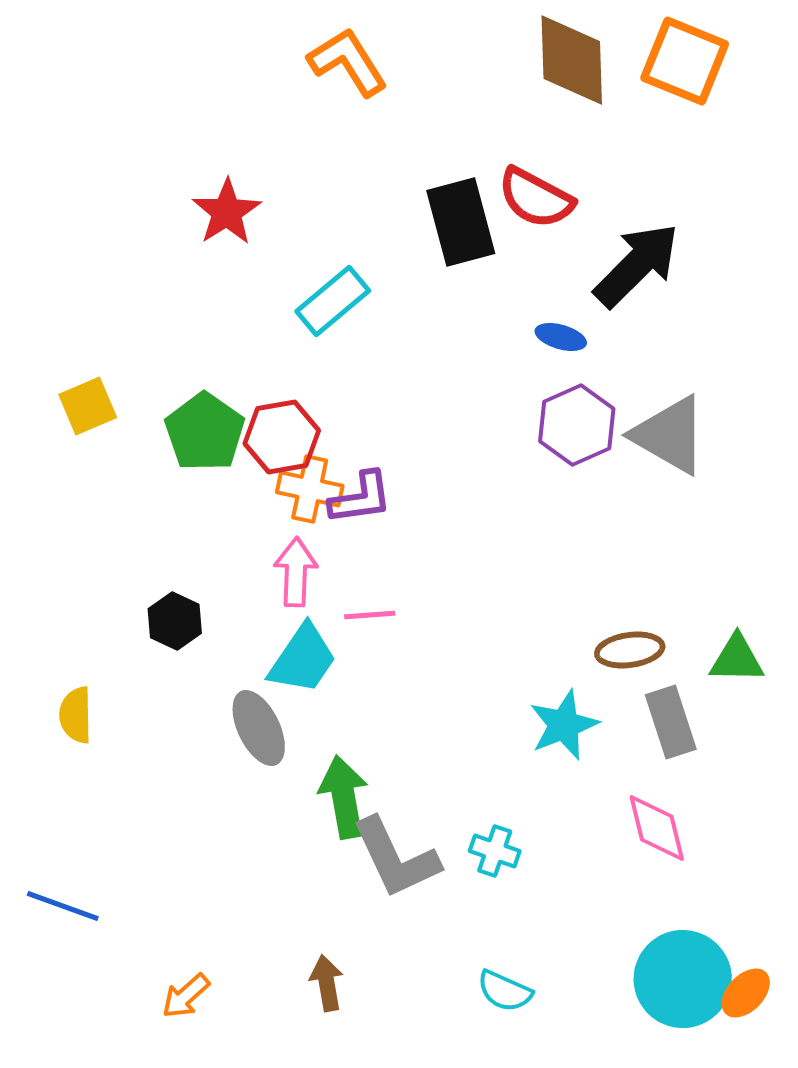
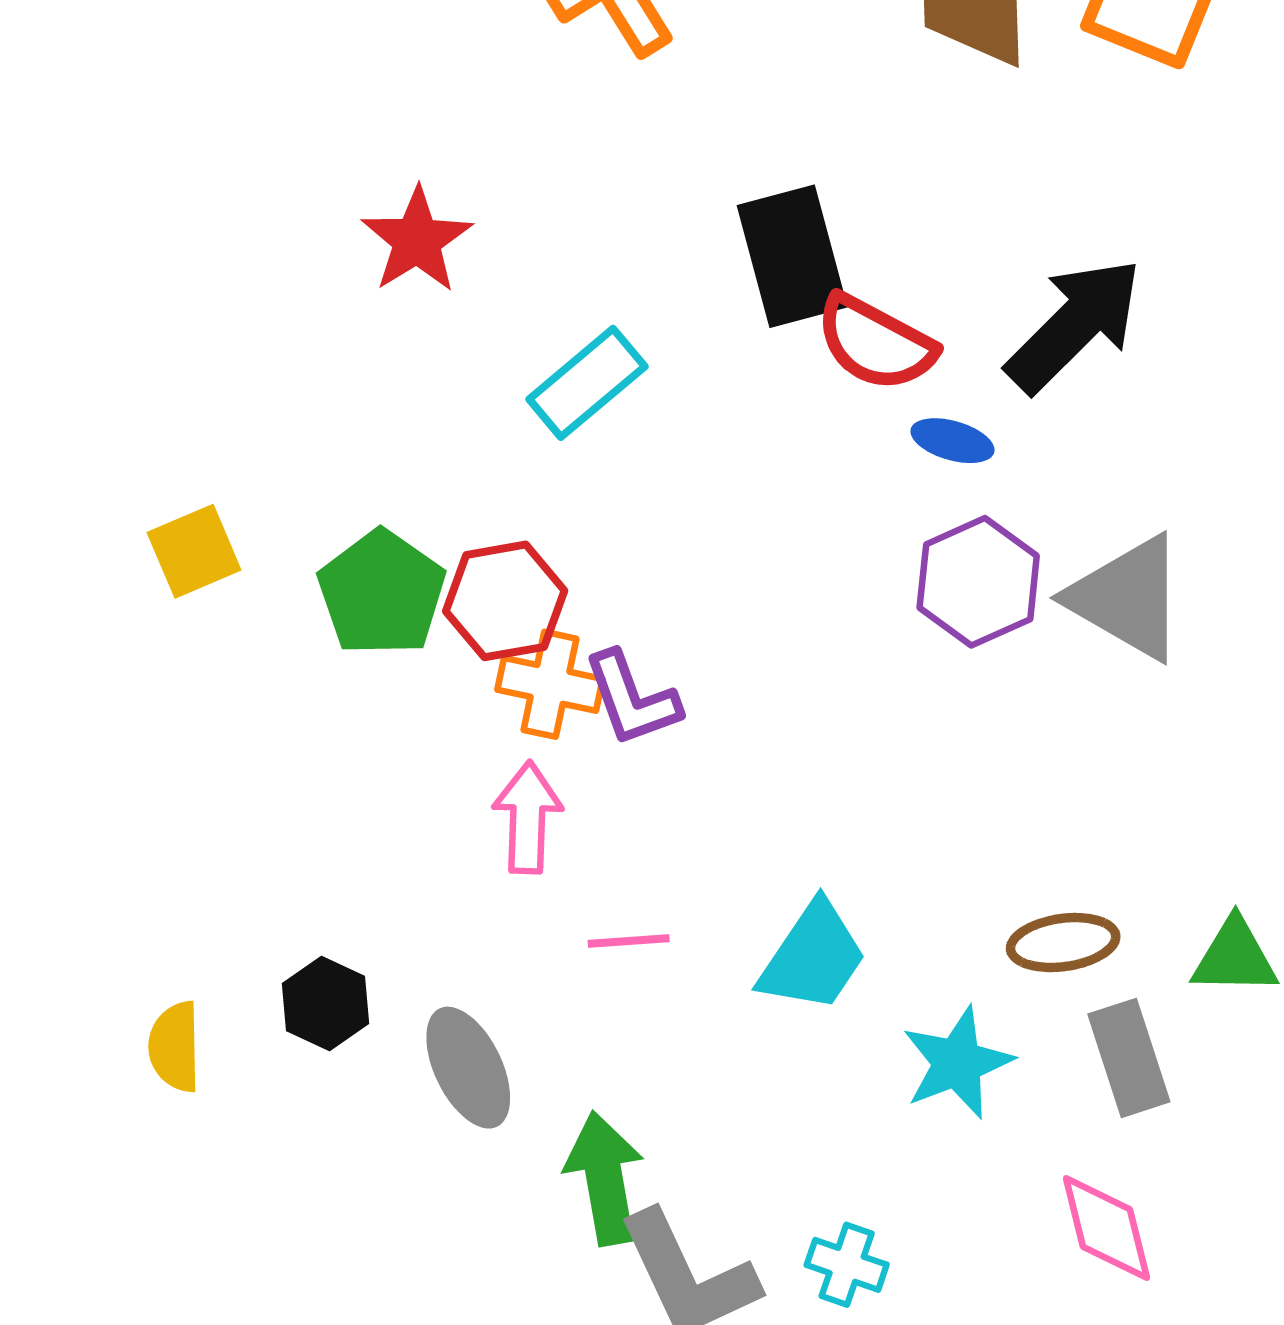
red semicircle: (536, 198) -> (876, 343), moved
purple L-shape: (361, 498) -> (632, 699), turned 78
pink line: (370, 615) -> (629, 941), moved
black hexagon: (175, 621) -> (326, 1003), moved
cyan trapezoid: (303, 659) -> (813, 957), moved

